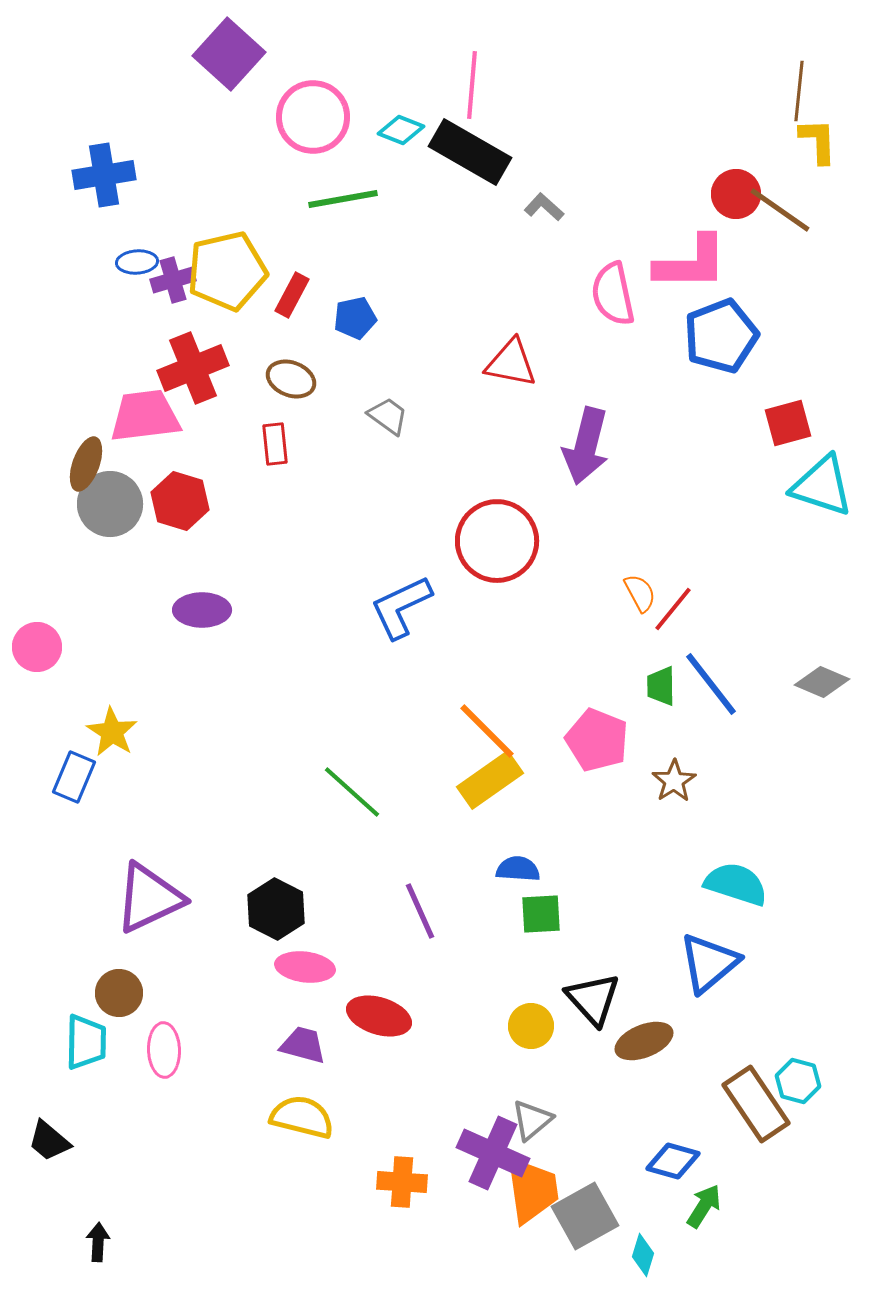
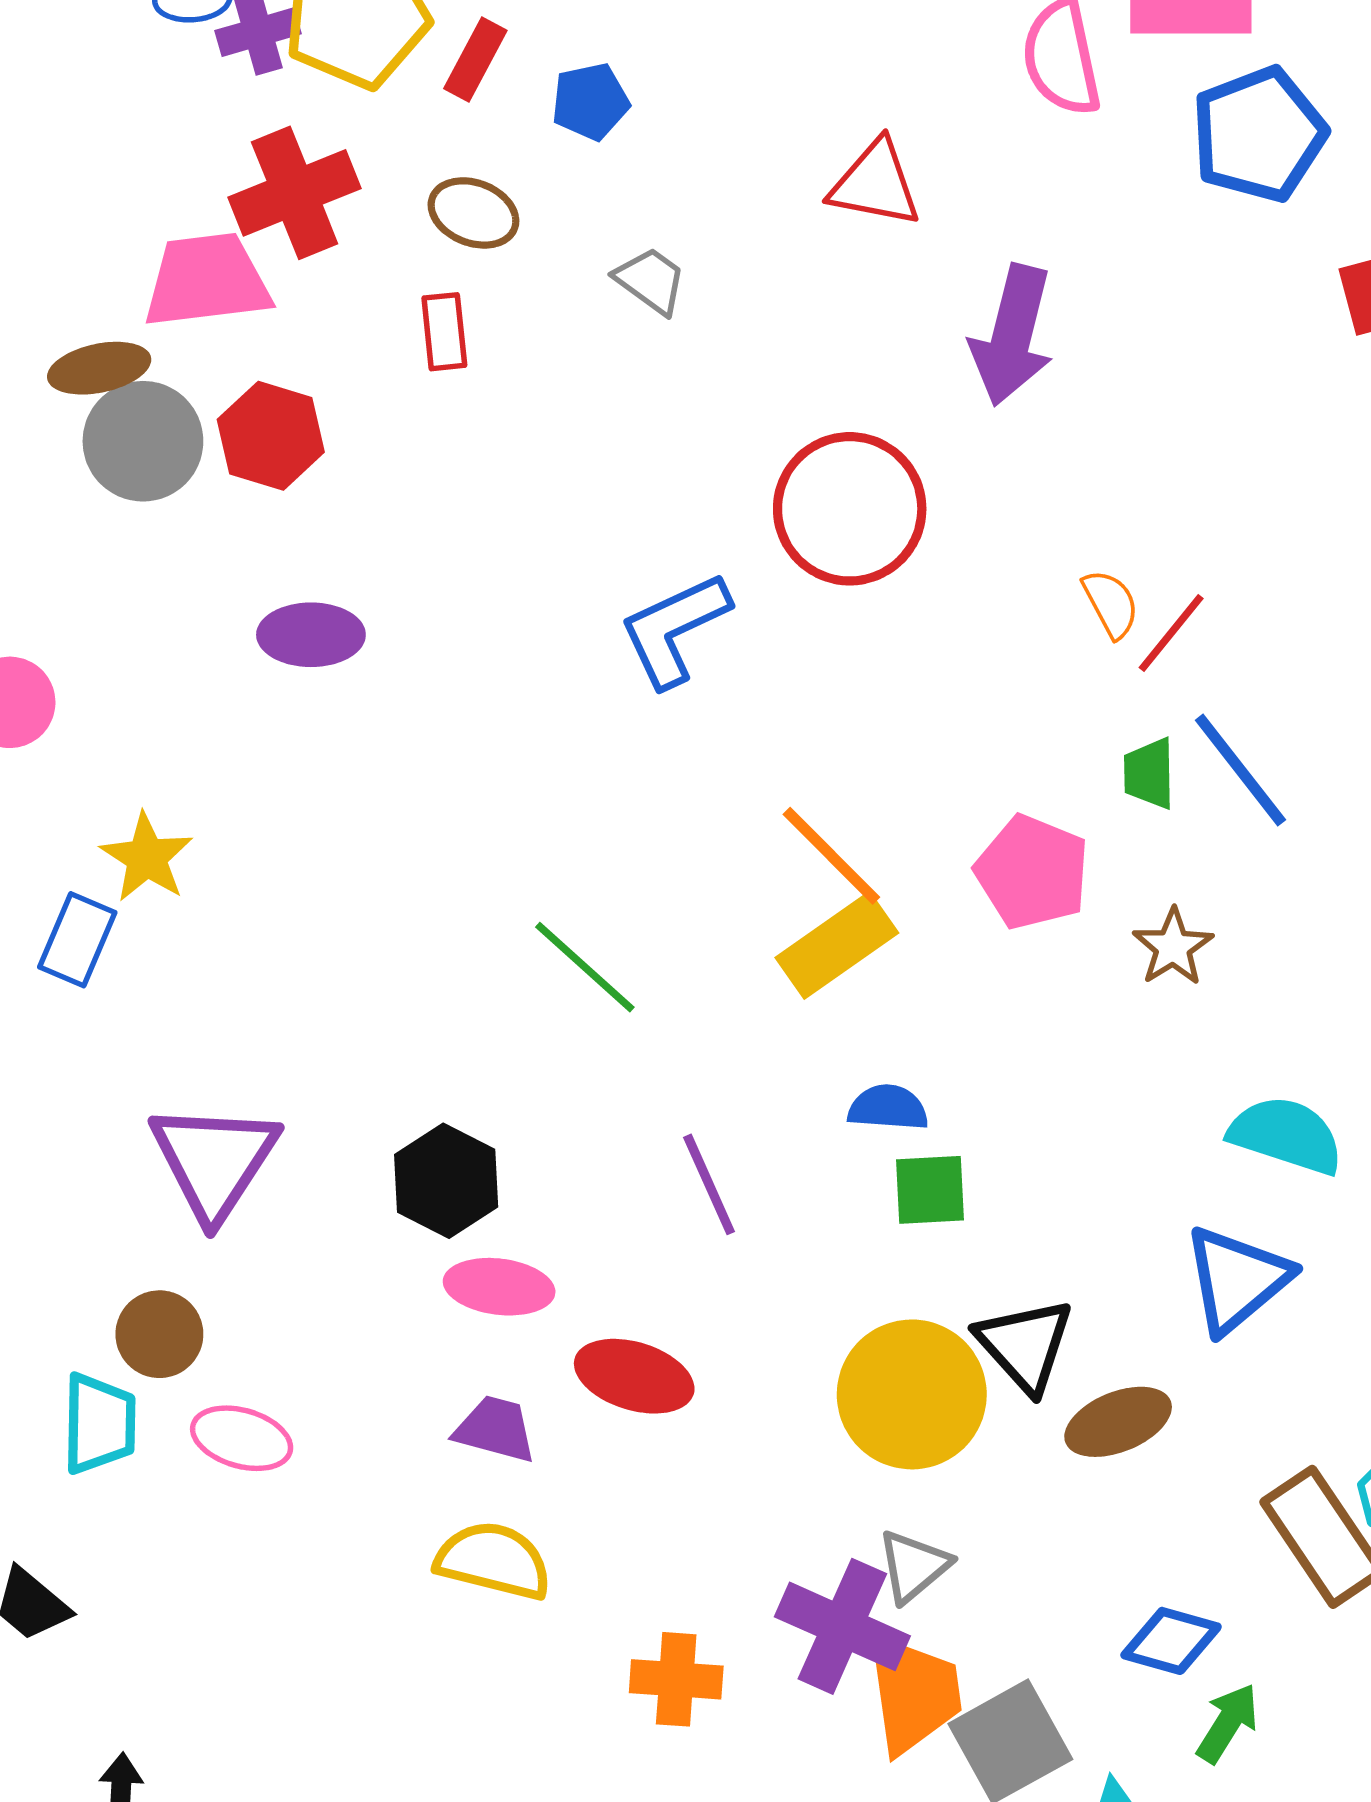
brown ellipse: (86, 464) -> (99, 368), turned 58
purple triangle: (149, 898) -> (214, 1161), turned -32
yellow circle: (531, 1026) -> (912, 1394), size x1.8
pink ellipse: (164, 1050) -> (242, 1438), turned -72

